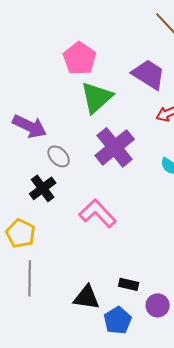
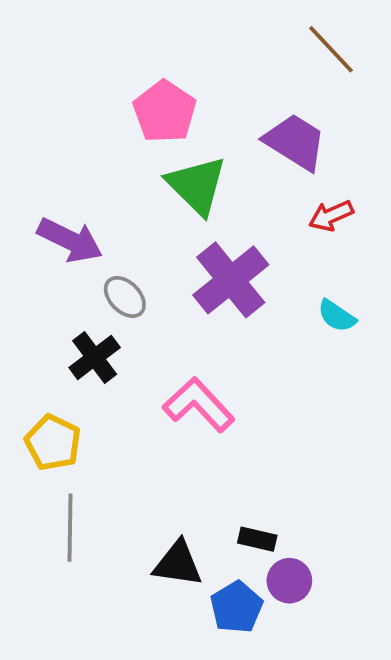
green triangle: (97, 97) -> (197, 185), turned -33
purple circle: (158, 305) -> (289, 581), moved

